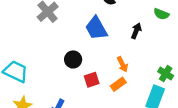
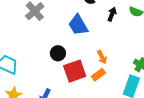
black arrow: (136, 31) -> (112, 14), moved
red square: (92, 80) -> (75, 71), size x1.6

